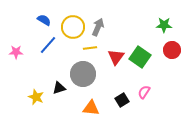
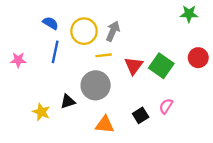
green star: (164, 25) -> (189, 14), moved
blue line: (48, 45) -> (55, 52), turned -30

